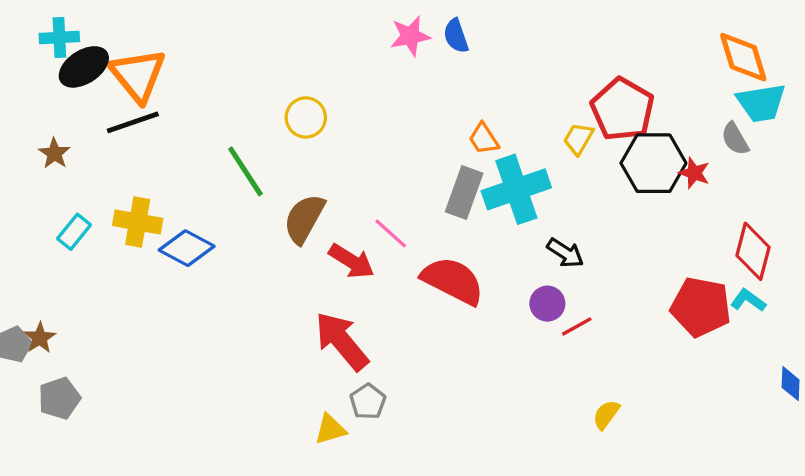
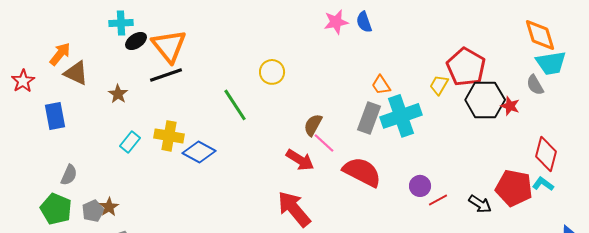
black ellipse: (84, 67) -> (136, 41), size x0.7
brown semicircle: (304, 219) -> (313, 125), moved, size x0.7
black arrow: (565, 253) -> (480, 204), moved

